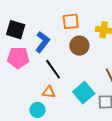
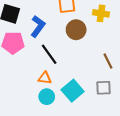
cyan square: (84, 93) -> (73, 91), moved
cyan circle: (37, 110) -> (47, 97), moved

